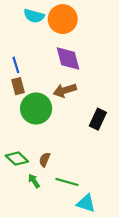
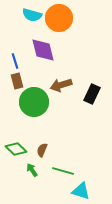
purple diamond: (68, 58) -> (43, 50), moved
black rectangle: (98, 119) -> (92, 94), moved

